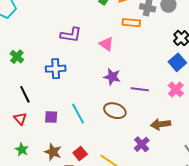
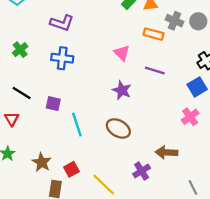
purple L-shape: (71, 35) -> (62, 23), moved
blue cross: (56, 69) -> (62, 58), moved
purple line: (140, 89) -> (155, 70), moved
black line: (25, 94) -> (22, 93), turned -42
purple square: (51, 117) -> (53, 104), moved

